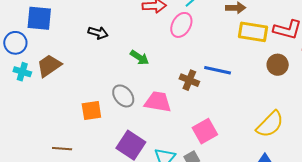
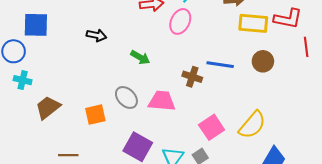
brown circle: (278, 65) -> (263, 61), moved
brown trapezoid: (49, 66) -> (48, 108), moved
yellow semicircle: (270, 124) -> (252, 125), moved

